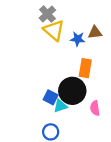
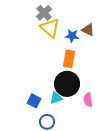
brown triangle: (95, 32) -> (88, 30), turned 32
orange rectangle: (85, 68) -> (69, 59), moved
blue square: (51, 97) -> (34, 101), moved

